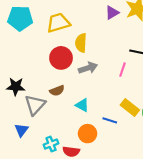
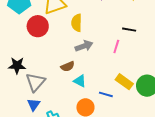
red circle: (61, 58) -> (38, 26), moved
brown semicircle: (57, 91) -> (68, 66), moved
blue triangle: (21, 130) -> (34, 105), moved

